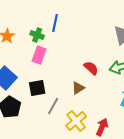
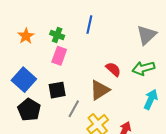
blue line: (55, 23) -> (89, 25), moved
brown triangle: (78, 88) -> (100, 90), size x1.5

